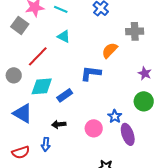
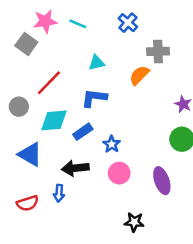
gray cross: (135, 31) -> (158, 51), moved
cyan triangle: (64, 36) -> (97, 63), moved, turned -40
blue L-shape: (91, 73) -> (94, 98), moved
blue star: (115, 116) -> (112, 144), moved
black arrow: (59, 124) -> (75, 168), size x1.5

